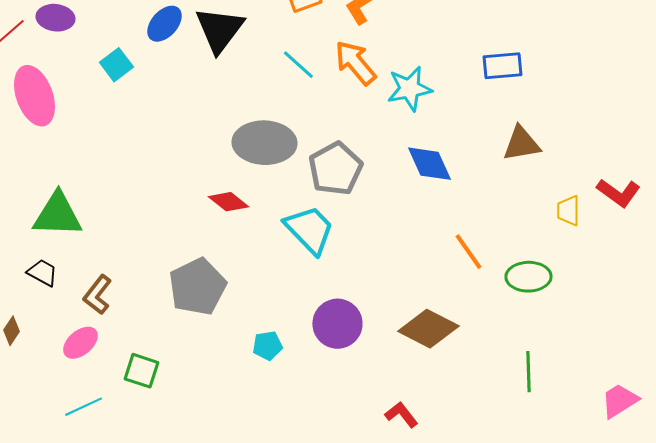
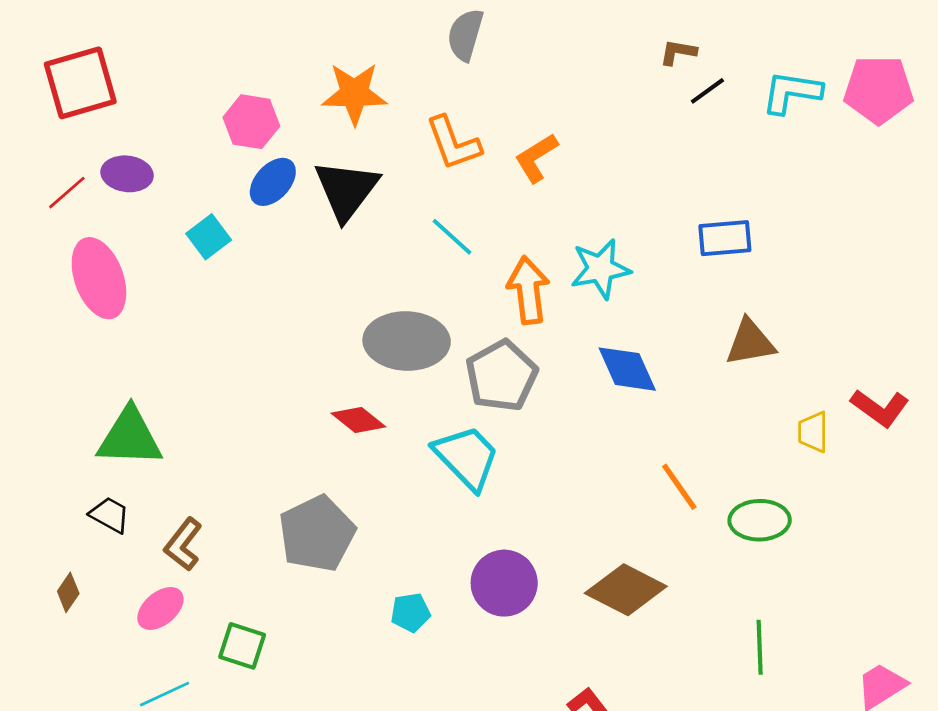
orange arrow: (355, 63) -> (528, 290), moved, turned 33

